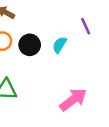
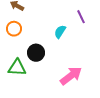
black circle: (30, 45) -> (36, 53), moved

